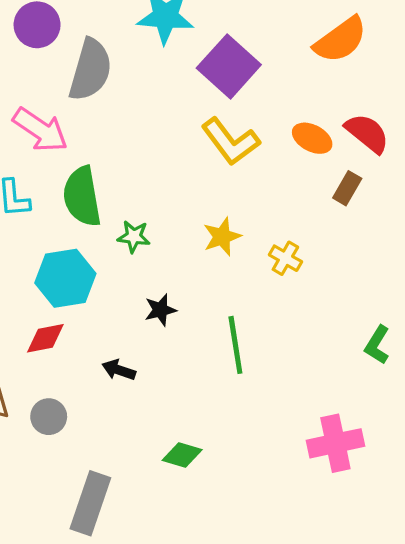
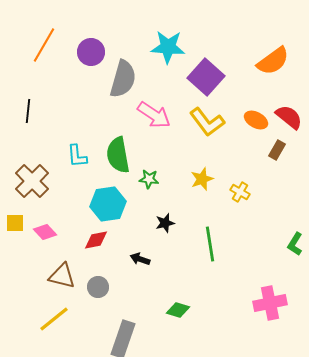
pink arrow: (40, 130) -> (154, 115), moved

